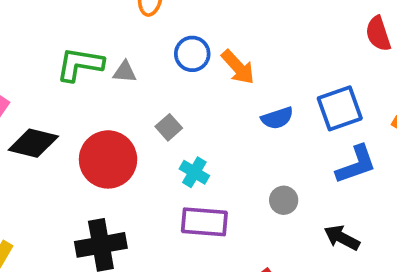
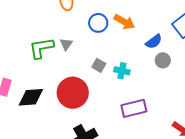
gray triangle: (125, 72) -> (66, 44), turned -40
cyan cross: (194, 172) -> (122, 71), moved
gray circle: (284, 200) -> (163, 60), moved

